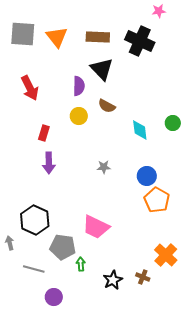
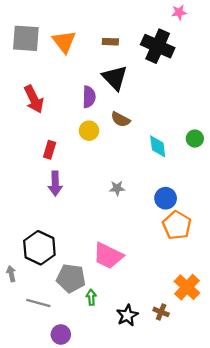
brown rectangle: (98, 37) -> (110, 42), size x0.6

